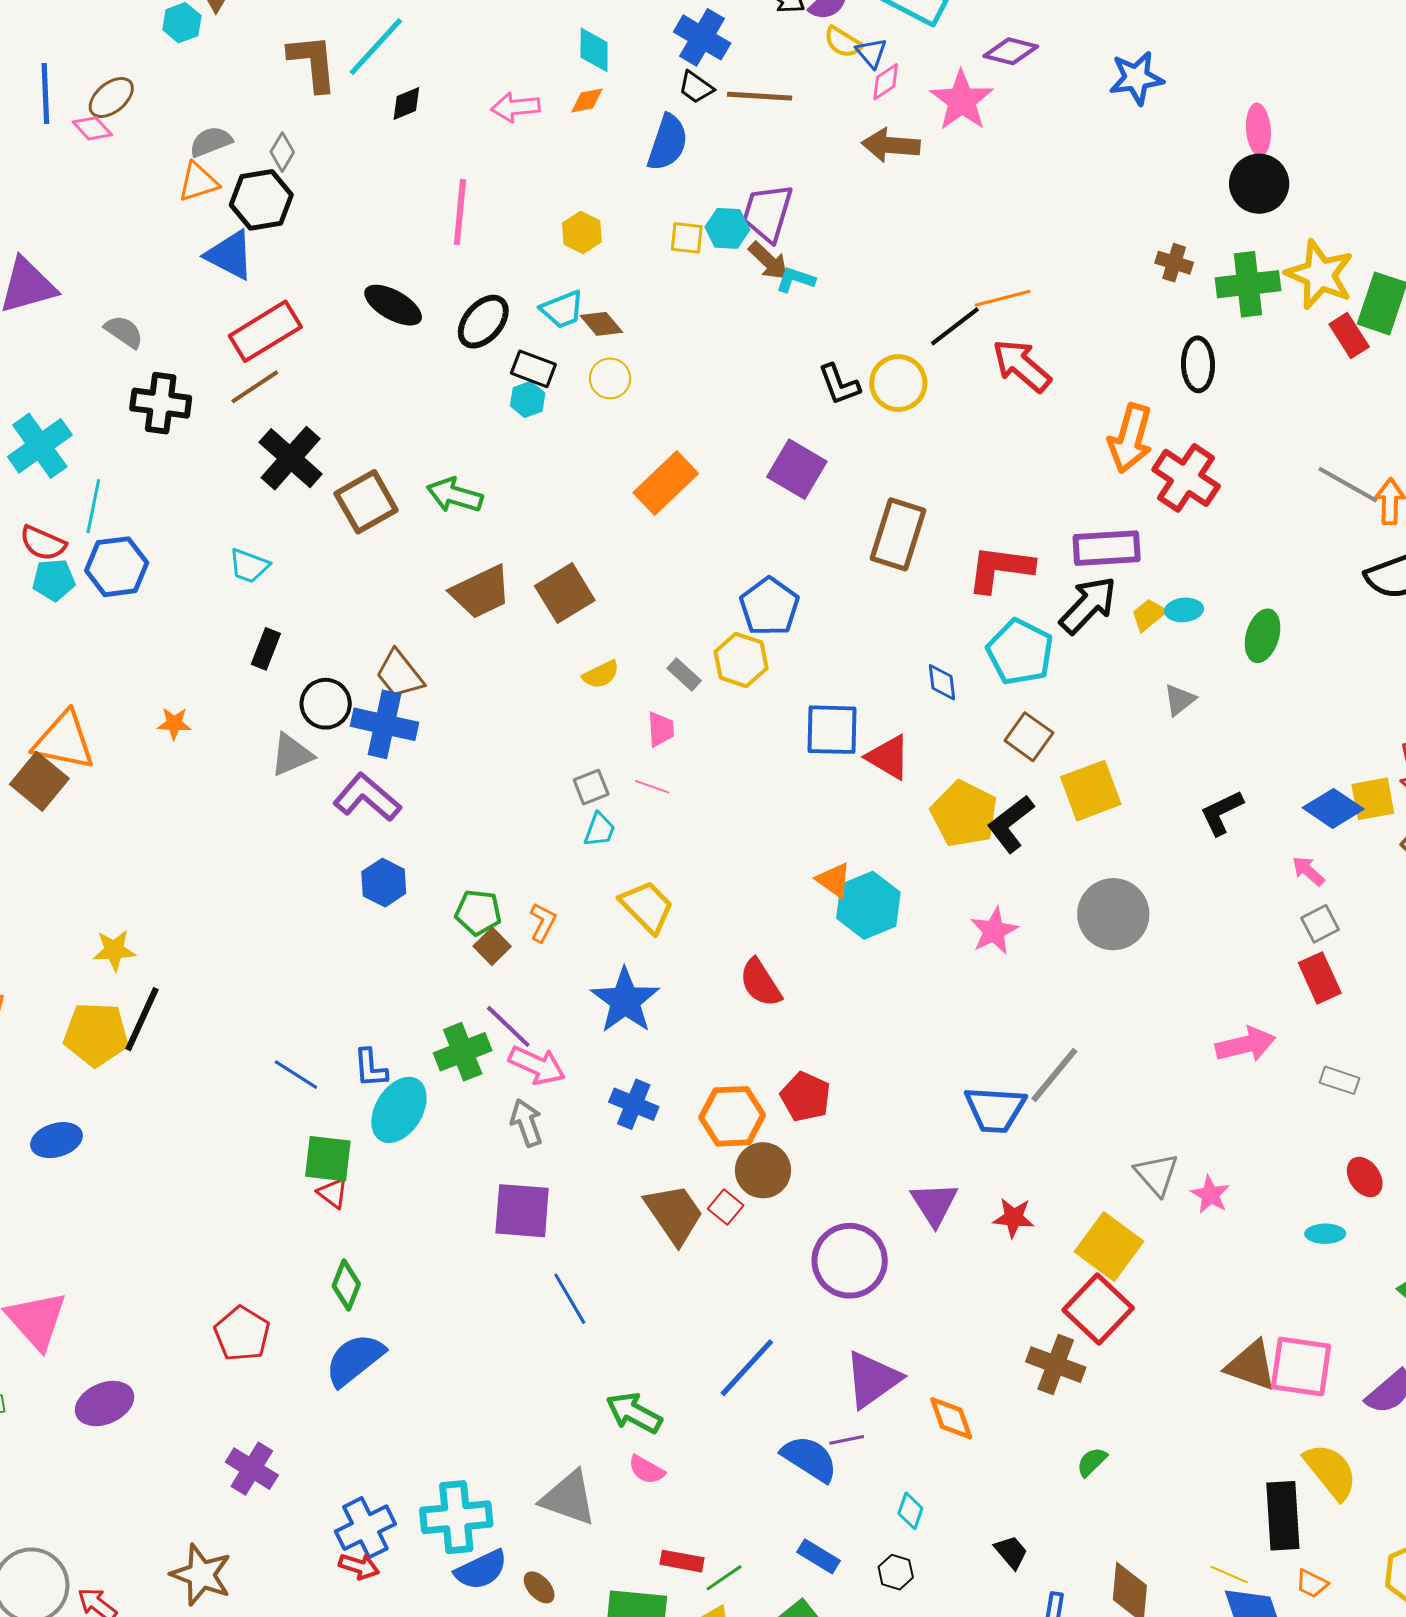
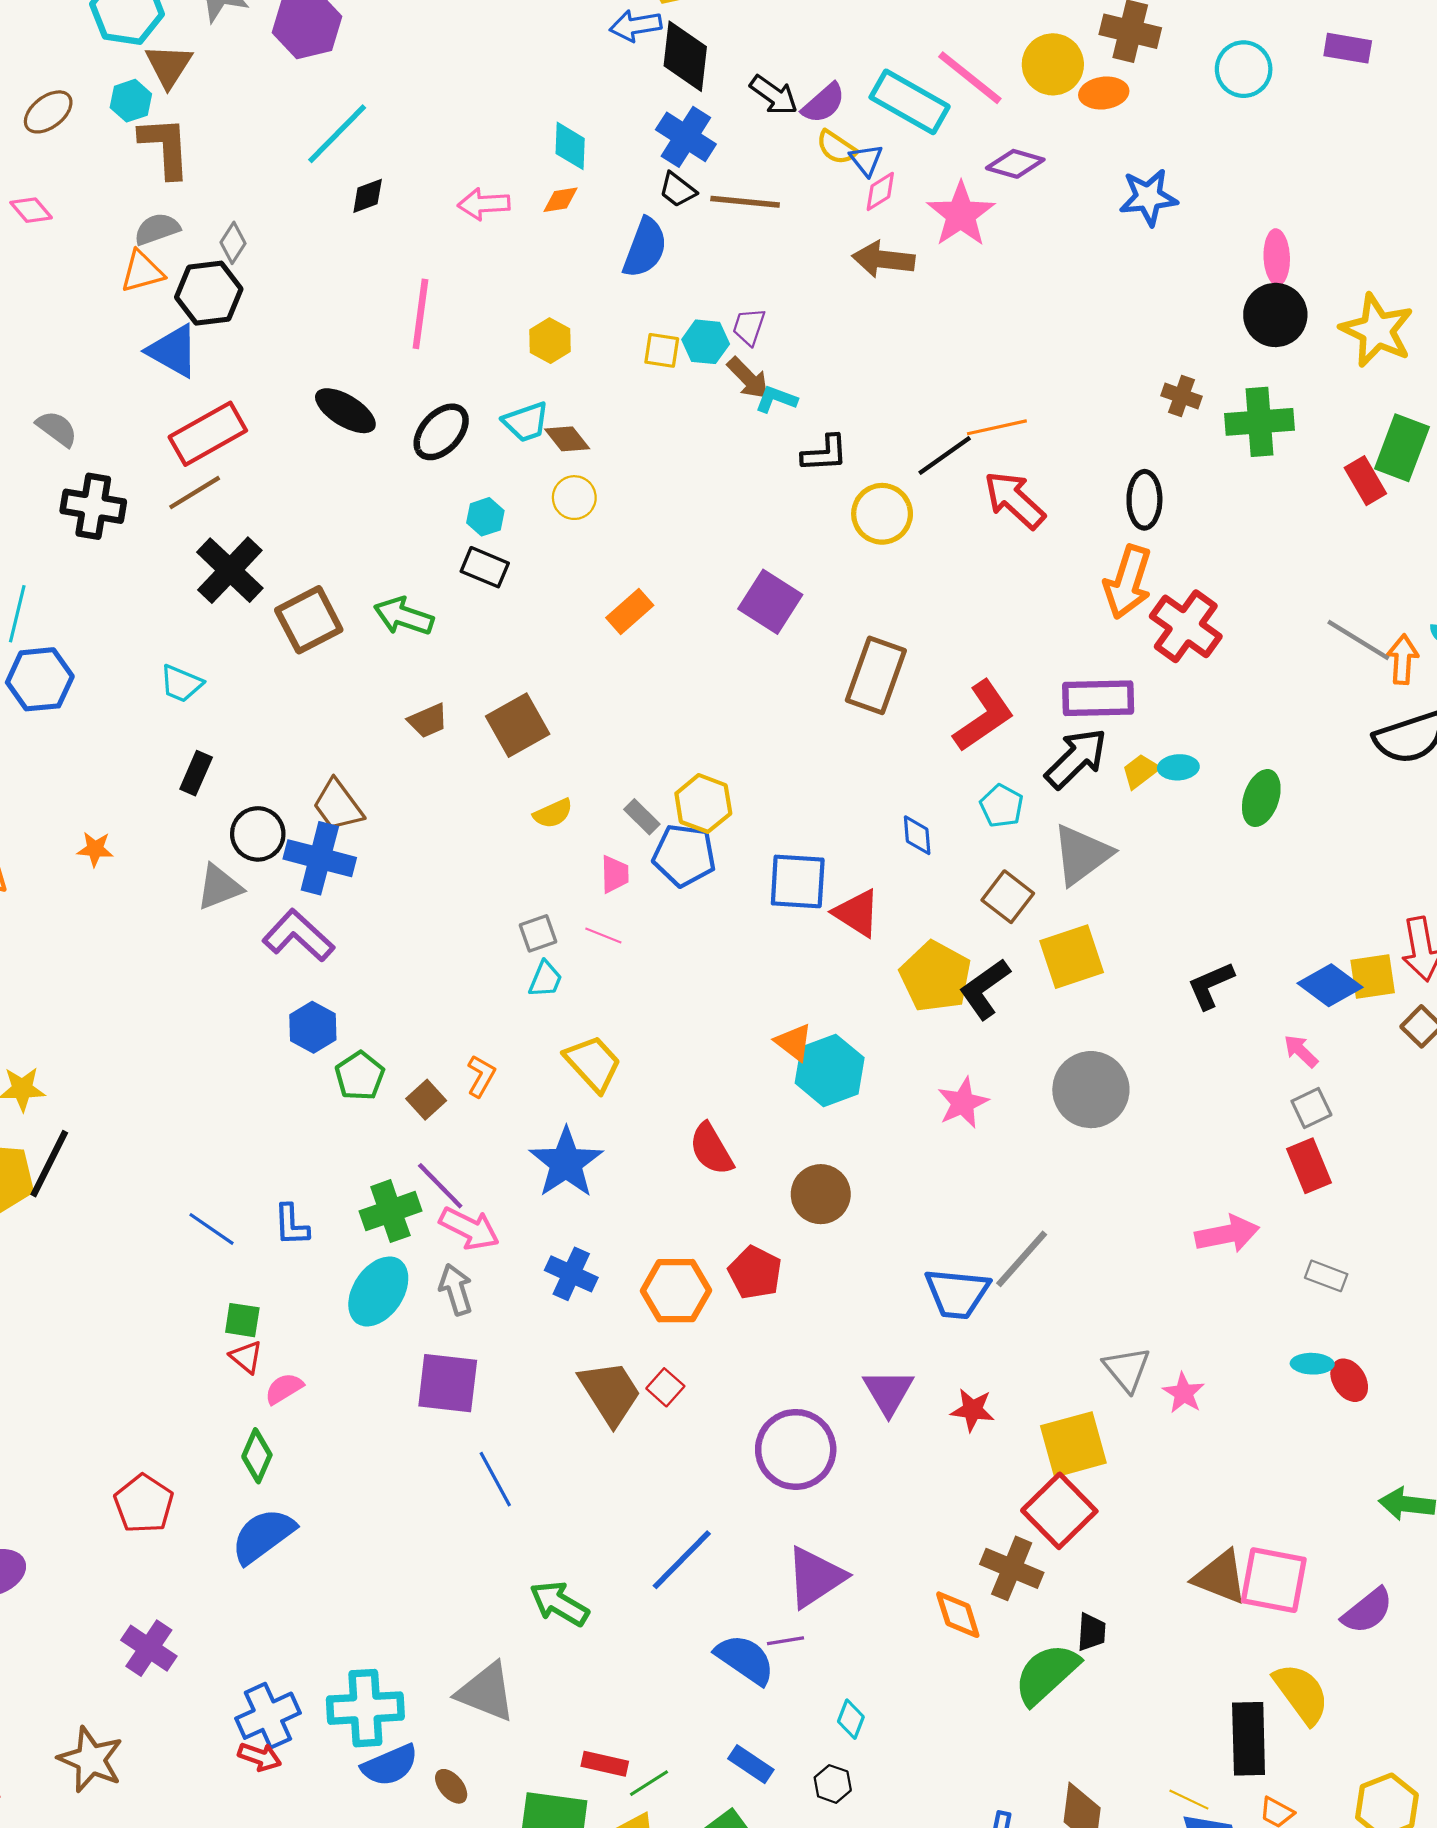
brown L-shape: (313, 63) -> (165, 147), moved
brown ellipse: (111, 97) -> (48, 112), moved
purple trapezoid: (767, 213) -> (749, 327), size x0.6
yellow star: (1320, 275) -> (1377, 330), moved
black ellipse: (1198, 364) -> (1144, 500), moved
black rectangle: (533, 369) -> (485, 567), moved
black L-shape: (839, 384) -> (825, 453), moved, turned -75
orange rectangle: (666, 483) -> (630, 612), size x0.7
red L-shape: (1000, 569) -> (984, 716), turned 136
brown trapezoid: (481, 592) -> (428, 721), size x0.6
blue pentagon: (769, 607) -> (684, 855), moved, turned -30
cyan pentagon: (1020, 652) -> (1002, 806), size x0.6
gray triangle: (1179, 700) -> (1082, 855), moved, size x1.8
green pentagon: (478, 912) -> (360, 1076), moved, turned 30
cyan ellipse: (399, 1110) -> (378, 1291), moved
green square: (328, 1159) -> (242, 1320), size x0.7
brown circle: (763, 1170) -> (821, 1194), moved
cyan ellipse: (1325, 1234) -> (1312, 1364), moved
yellow square: (1109, 1247) -> (1073, 1444), turned 36
orange diamond: (951, 1418) -> (958, 1615), moved
green semicircle: (1092, 1462) -> (1047, 1674), size x2.0
pink semicircle: (646, 1470) -> (284, 1389), moved, turned 117
black trapezoid: (1011, 1552) -> (1091, 1632), moved, turned 42

